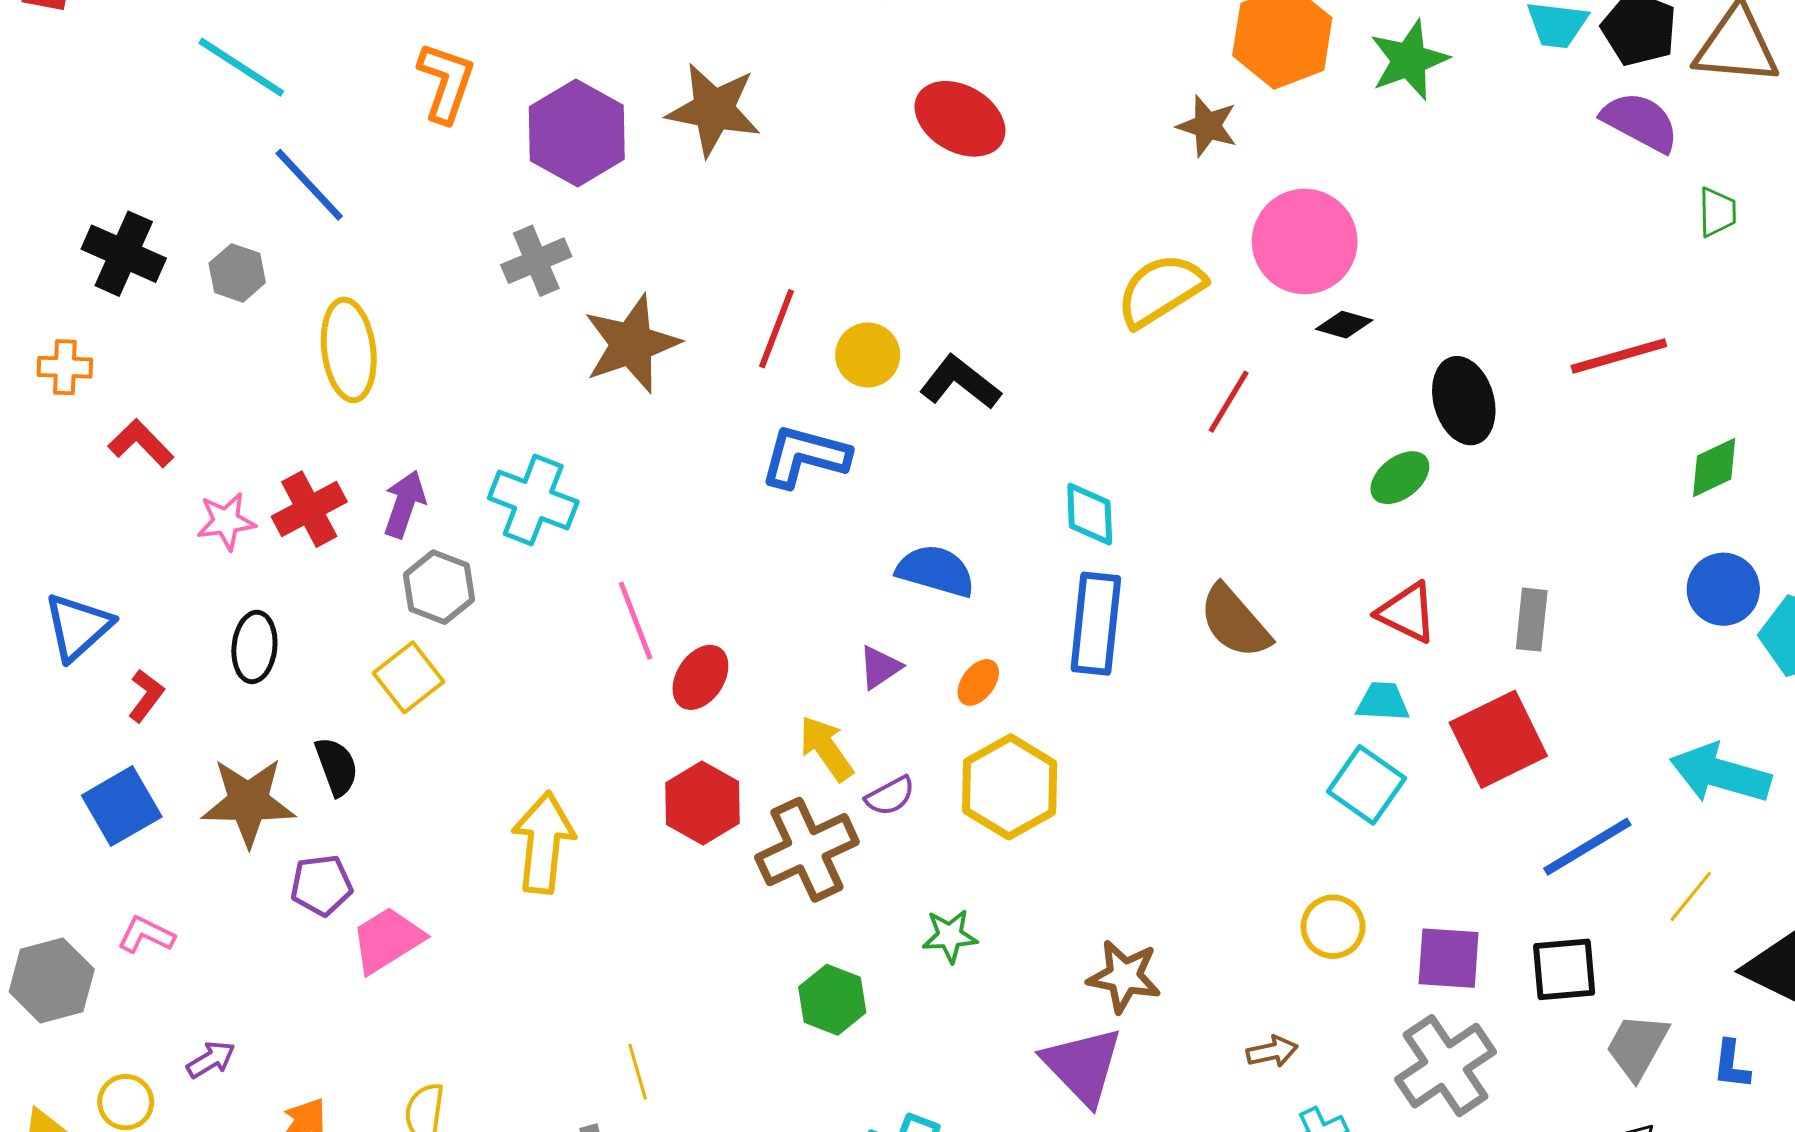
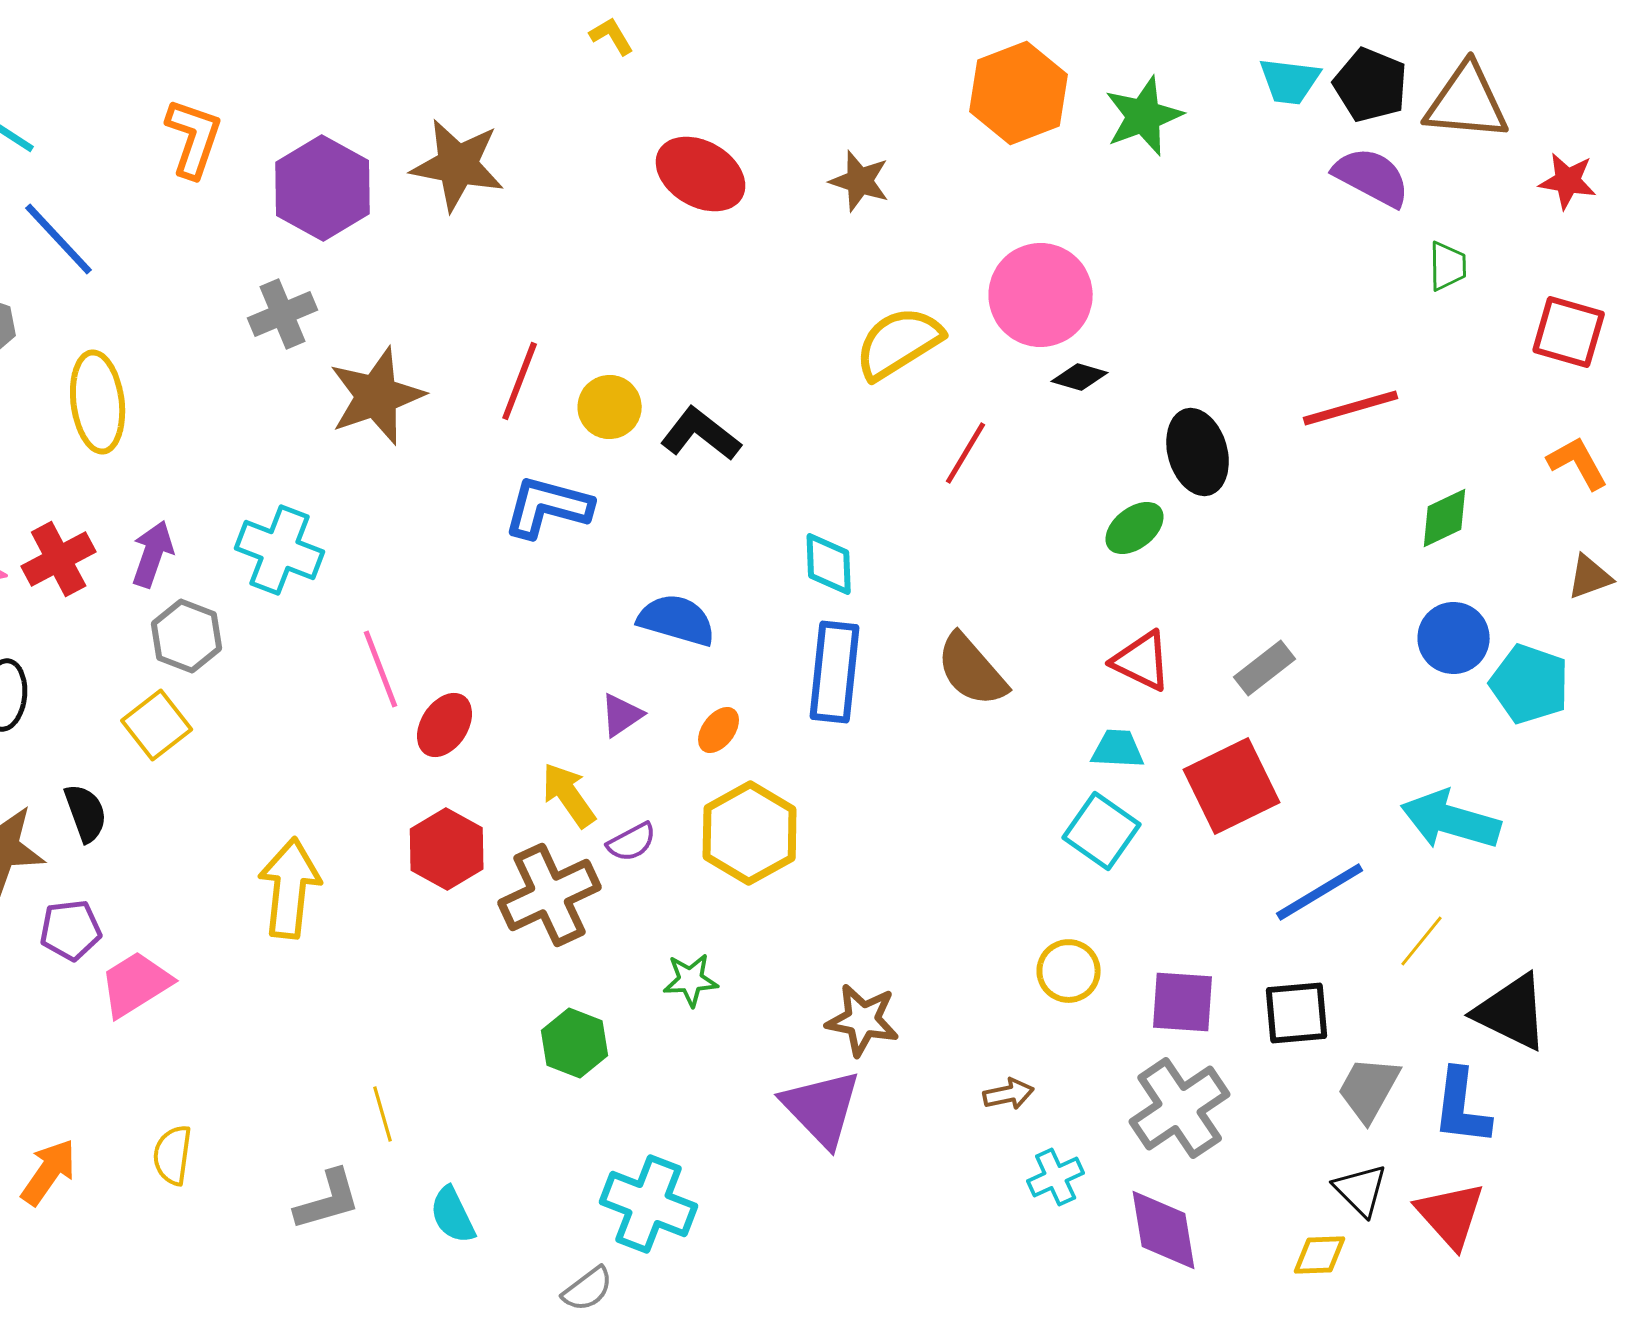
brown star: (1207, 126) -> (860, 181), moved
gray rectangle: (1532, 620) -> (1265, 668), turned 46
blue L-shape: (1731, 1065) -> (1462, 1107), size x1.6

